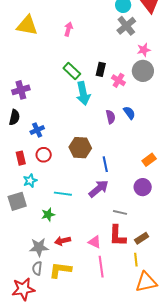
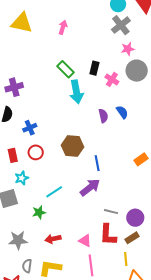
pink star: (144, 50) -> (128, 49), moved
purple circle: (143, 187) -> (135, 218), moved
cyan line: (63, 194) -> (54, 192), turned -42
gray star: (39, 247) -> (18, 240), moved

